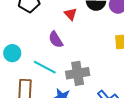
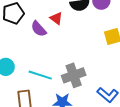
purple semicircle: (56, 40) -> (39, 29), moved

